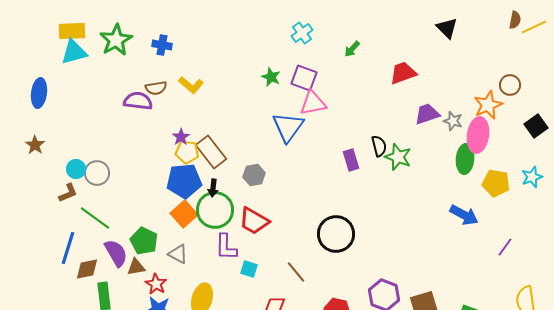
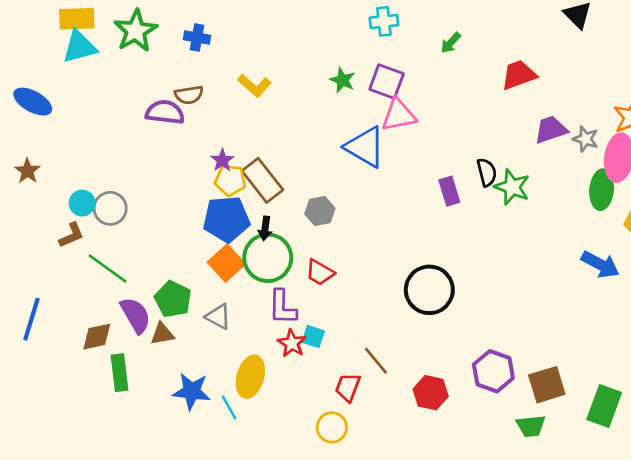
cyan cross: (302, 33) -> (384, 21), turned 30
yellow L-shape: (191, 85) -> (254, 86), moved
blue ellipse: (39, 93) -> (33, 102), turned -68
blue triangle: (288, 127) -> (365, 147), turned -36
red trapezoid: (254, 221) -> (320, 272), size x0.7
blue line: (68, 248) -> (31, 319), moved
brown line: (296, 272) -> (376, 361), moved
red star: (156, 284) -> (292, 343), moved

